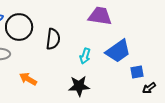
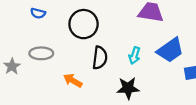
black circle: (19, 27) -> (84, 24), moved
black semicircle: (53, 39) -> (100, 58), moved

